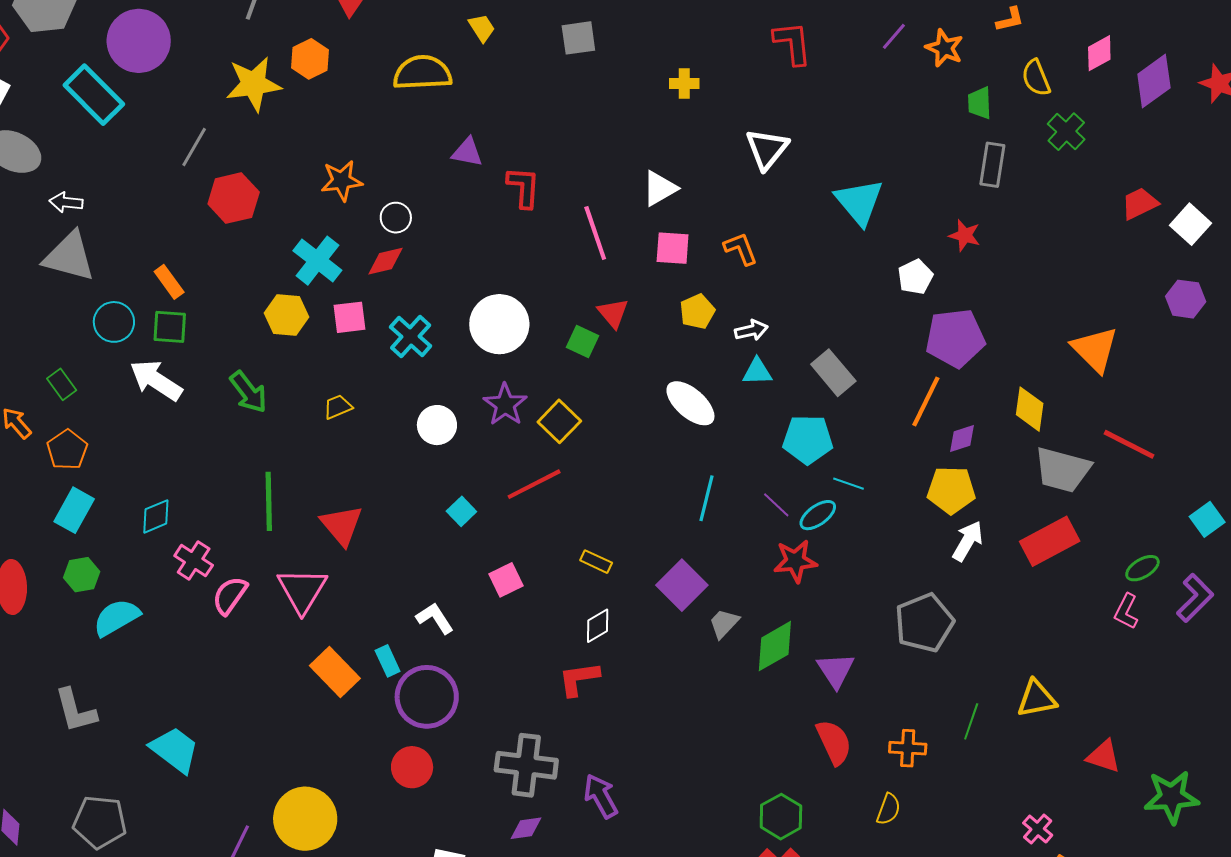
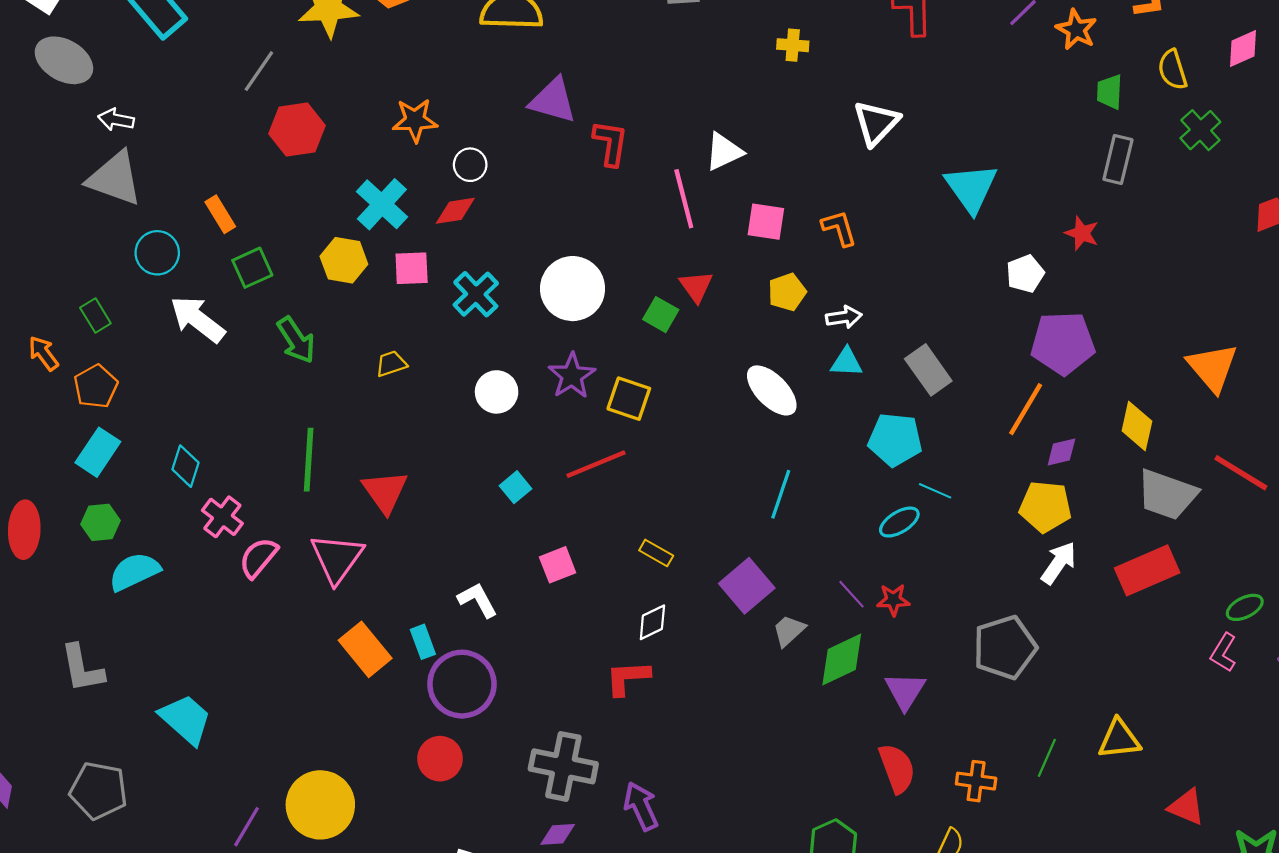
purple triangle: (467, 152) -> (553, 100), size x1.4
white triangle: (660, 188) -> (724, 152), moved
green square: (170, 327) -> (252, 268), moved, turned -33
yellow square: (559, 421) -> (629, 399), turned -30
purple line: (776, 505) -> (851, 594), moved
cyan diamond: (156, 516) -> (186, 466), turned -54
red star: (795, 561) -> (893, 600), moved, size x0.7

